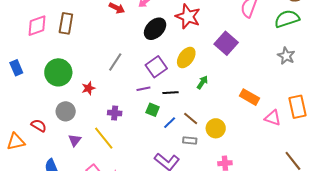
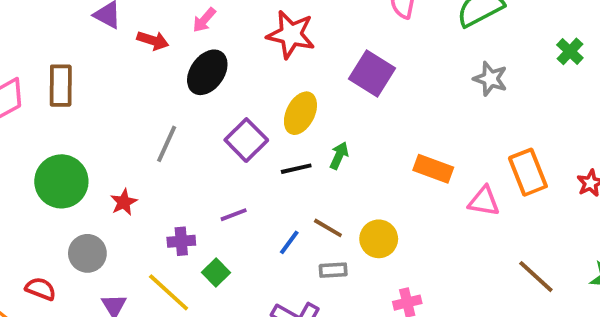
black ellipse: (155, 29) -> (207, 72), moved
purple line: (143, 89) -> (234, 215), moved
black line: (170, 93) -> (296, 169), moved
green square: (153, 110) -> (216, 273), moved, turned 32

